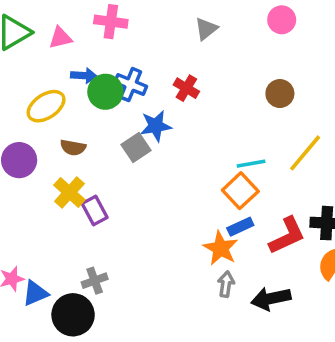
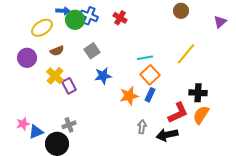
brown circle: (280, 94) -> (181, 11), moved
blue star: (156, 126) -> (103, 76), moved
brown semicircle: (73, 148) -> (57, 51), turned -32
cyan line: (251, 164) -> (145, 58), moved
blue rectangle: (240, 227) -> (150, 95), turned -40
red L-shape: (287, 236) -> (178, 113), moved
orange star: (221, 248) -> (129, 96), moved, turned 30

